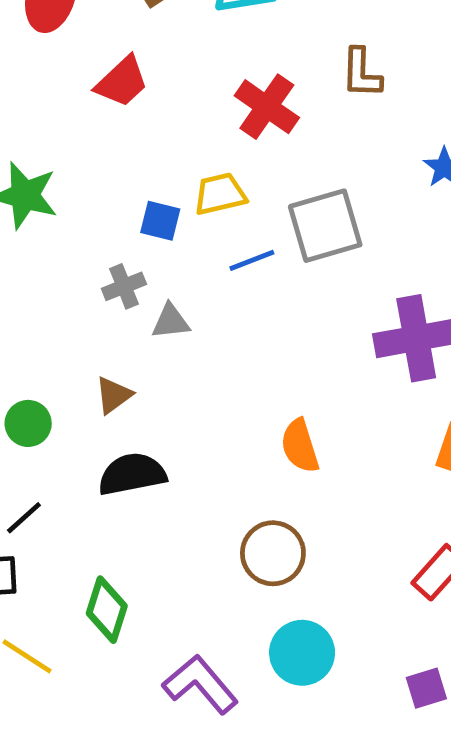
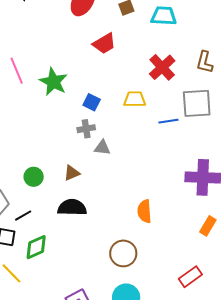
blue square: (160, 221) -> (92, 102), moved
gray square: (325, 226) -> (197, 103), moved
blue line: (252, 260) -> (168, 121), moved
green diamond: (107, 610) -> (36, 247), moved, turned 36

